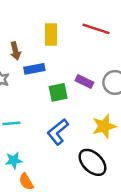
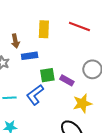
purple rectangle: (84, 82) -> (67, 80), moved
blue L-shape: (58, 132) -> (35, 95), moved

